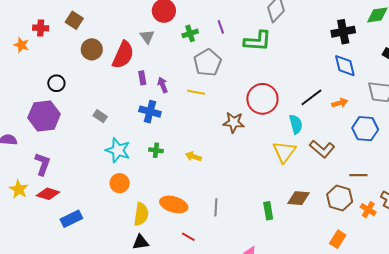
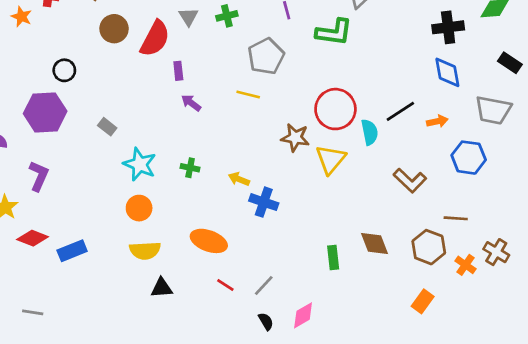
green cross: (190, 33) -> (227, 16), moved
purple arrow: (163, 85) -> (191, 103), moved, turned -35
blue cross: (150, 112) -> (264, 202), moved
gray rectangle: (100, 116) -> (107, 127), moved
cyan semicircle: (296, 124) -> (370, 132), moved
yellow triangle: (284, 152) -> (331, 159), moved
red diamond: (48, 194) -> (33, 238), moved
brown diamond: (299, 198) -> (374, 244), turned 60
gray line: (216, 207) -> (264, 286), moved, turned 36
yellow semicircle: (141, 214) -> (145, 251), moved, turned 75

